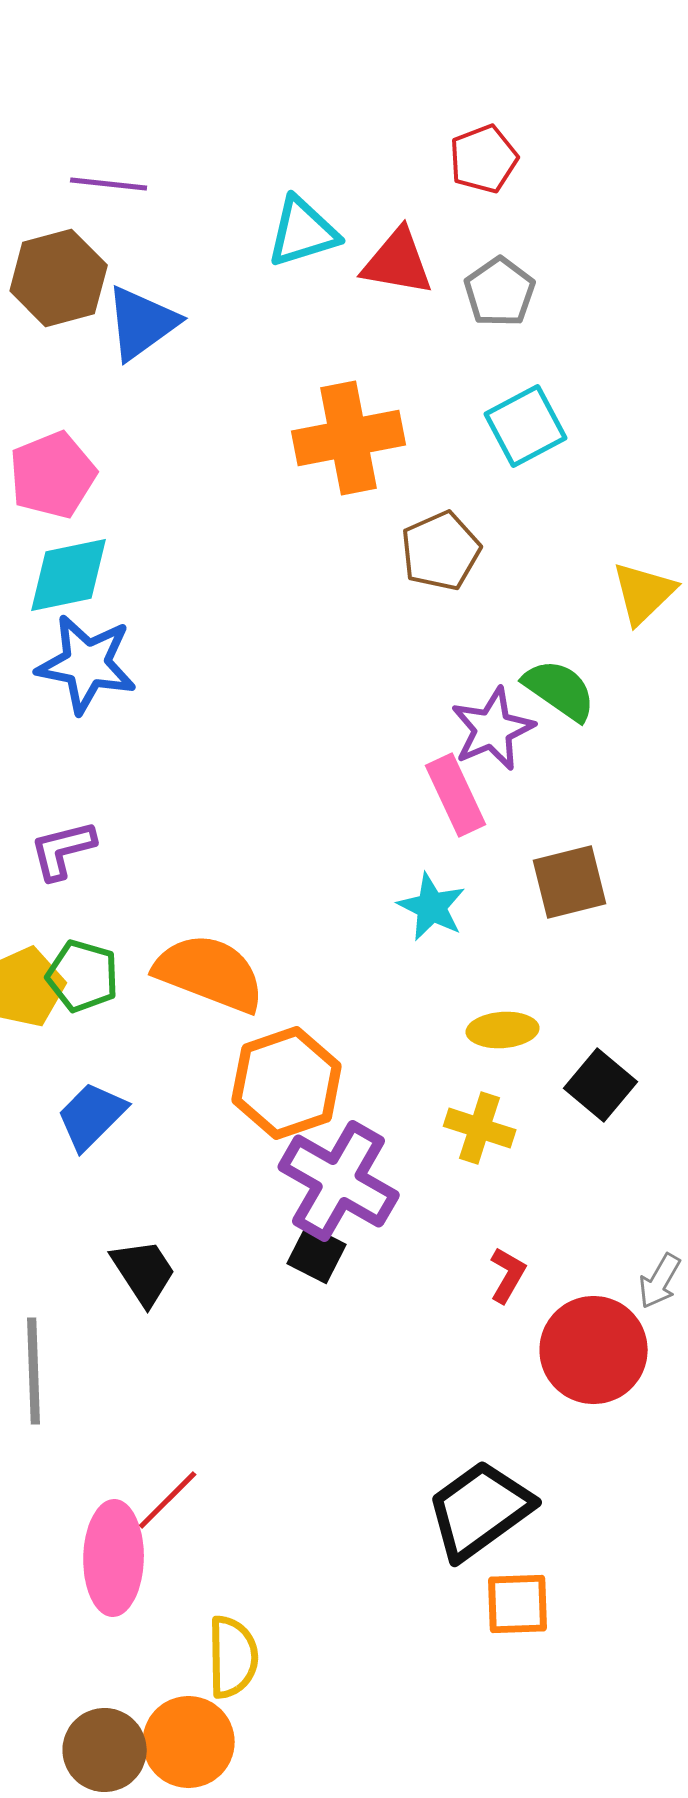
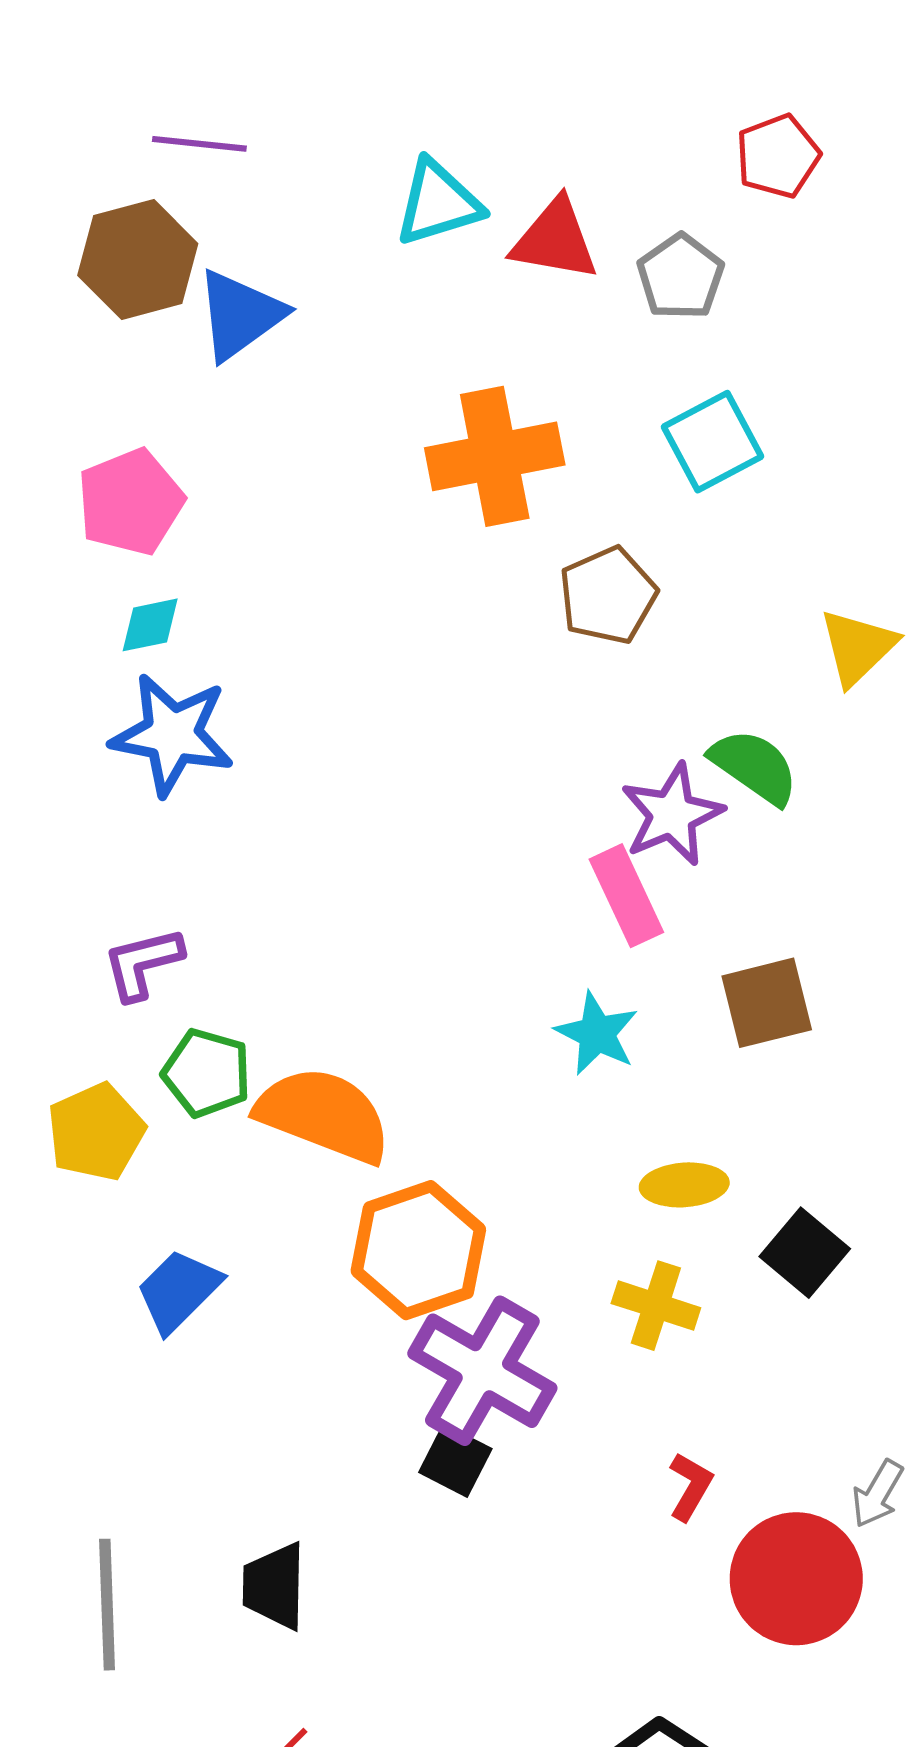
red pentagon: (484, 159) -> (778, 156), moved
cyan diamond: (69, 575) -> (150, 625), size x0.6
green pentagon: (83, 976) -> (207, 1073), moved
black trapezoid: (144, 1272) -> (274, 1586), moved, turned -146

